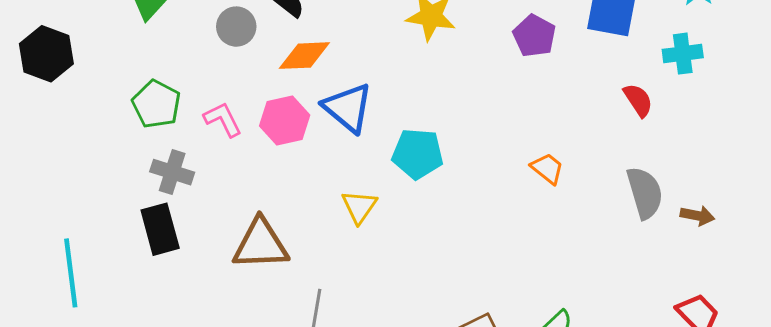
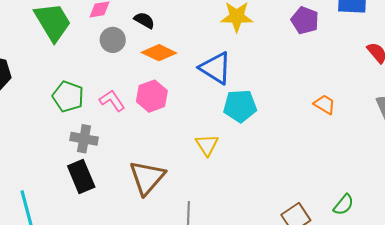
orange diamond: (304, 56) -> (159, 53), turned 36
blue triangle: (348, 108) -> (216, 68), moved
brown triangle: (261, 244) -> (147, 177), turned -39

